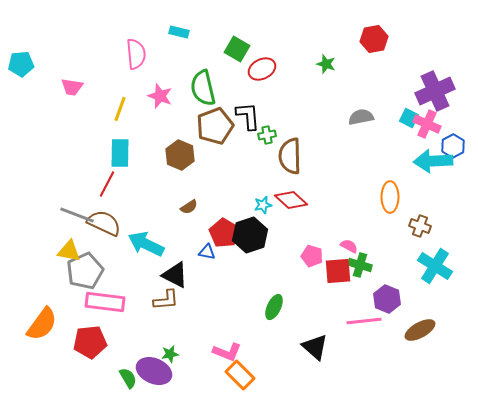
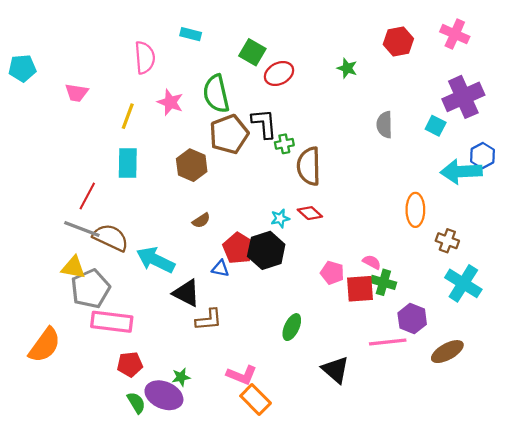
gray semicircle: (361, 117) -> (384, 125), turned -80
pink cross: (427, 124) -> (455, 34), moved
red line: (107, 184) -> (87, 196), moved
red diamond: (291, 200) -> (310, 213), size x0.7
brown L-shape: (166, 300) -> (209, 320), moved
red pentagon: (90, 342) -> (130, 364), moved, size x0.7

